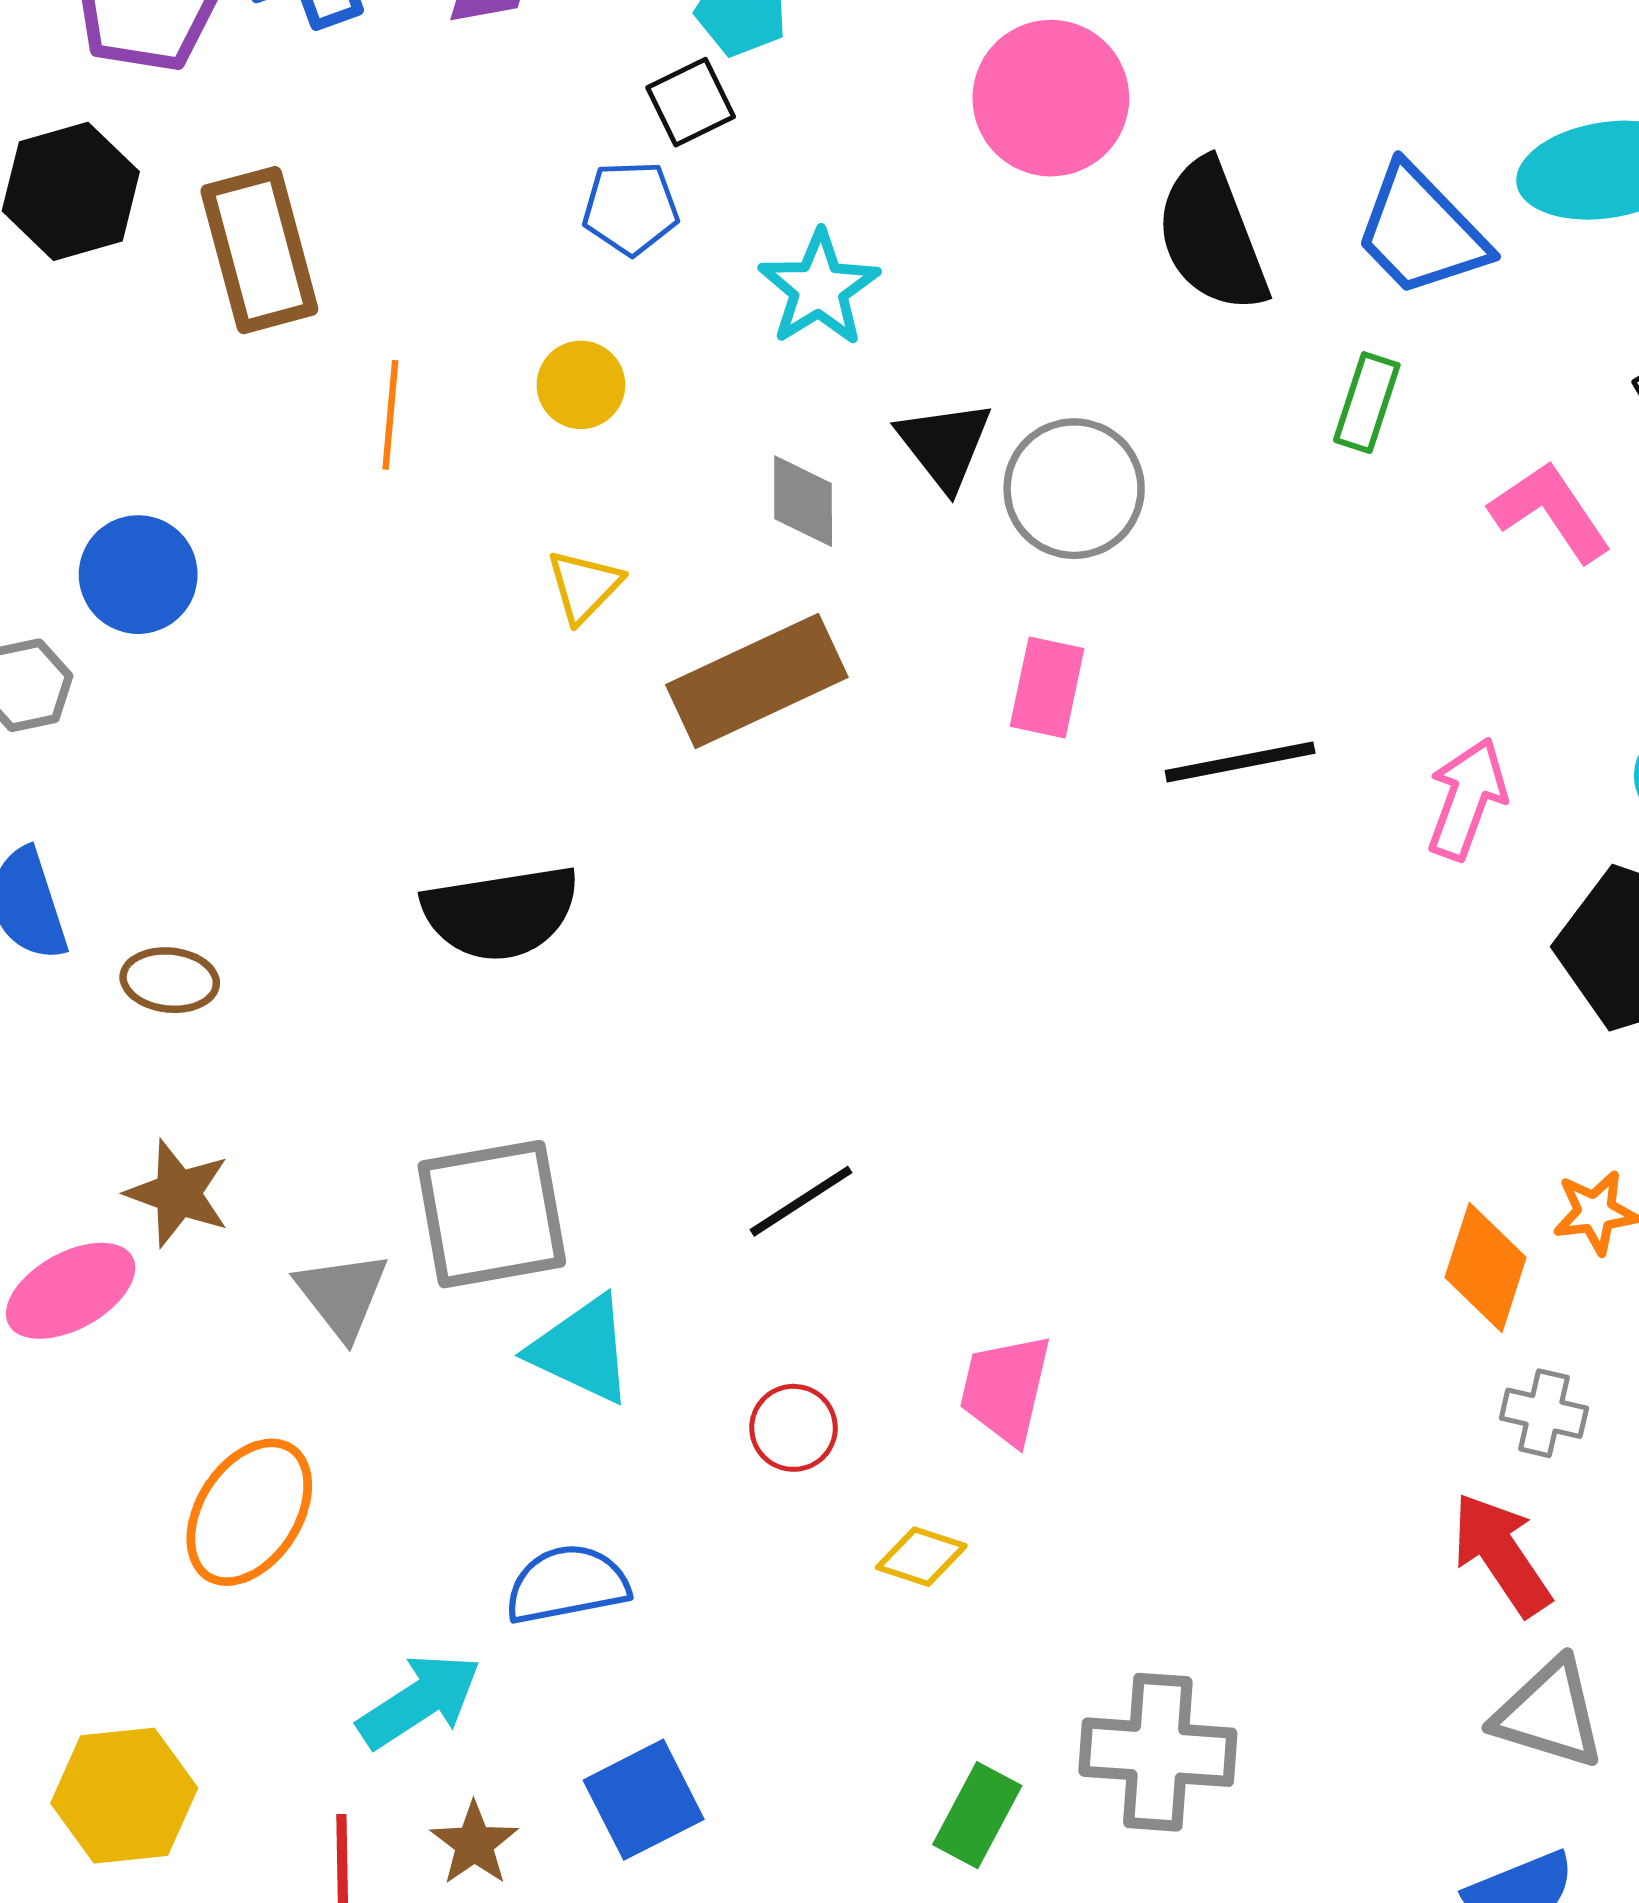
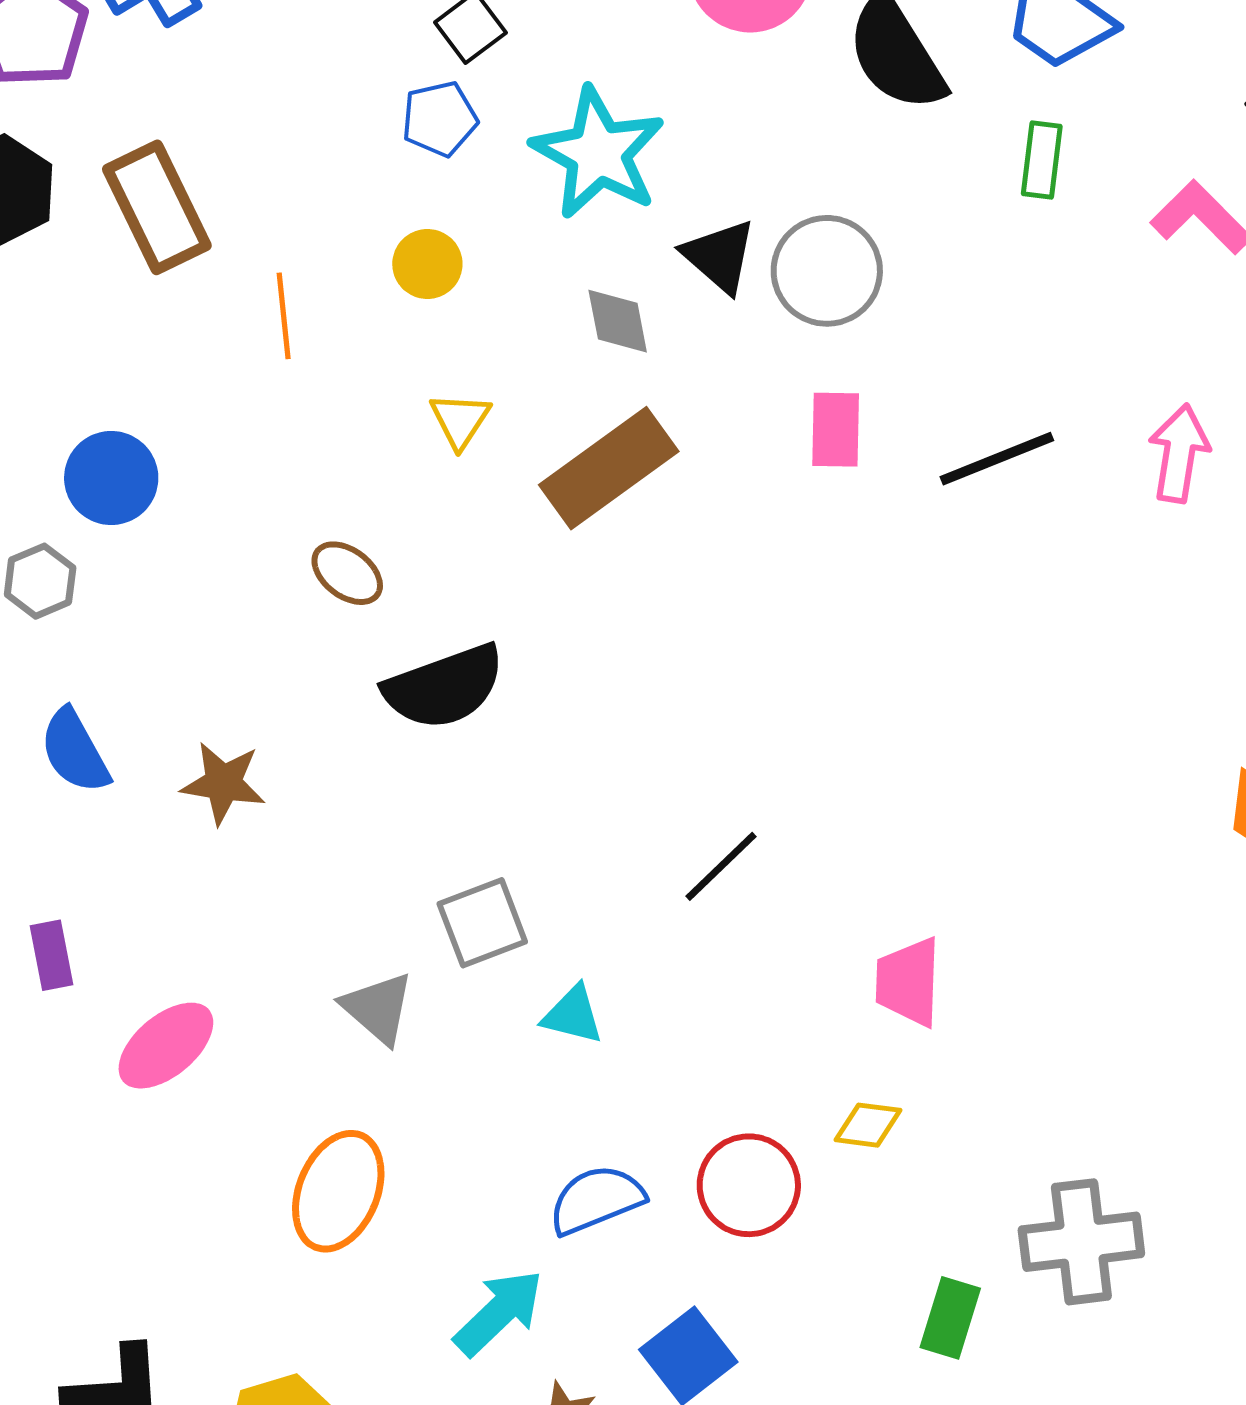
cyan star: (819, 288) -> (598, 153), size x1.4
brown ellipse: (170, 980) -> (347, 573), moved, turned 42
brown star: (178, 1193) -> (223, 783), moved
gray square: (492, 1214) -> (482, 923), size x0.7
cyan triangle: (582, 1350) -> (573, 1015), size x0.7
red circle: (794, 1428) -> (749, 1185), moved, size x1.5

